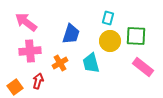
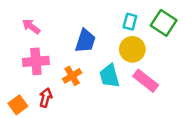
pink arrow: (26, 22) -> (31, 26), size x0.7
green square: (136, 36) -> (164, 23), moved, turned 30
pink rectangle: (143, 67) -> (146, 81), moved

